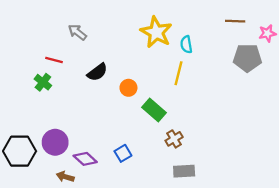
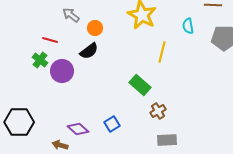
cyan semicircle: (186, 44) -> (188, 26), moved
orange circle: (128, 88) -> (95, 28), moved
purple circle: (55, 142) -> (62, 71), moved

